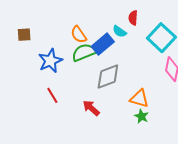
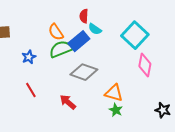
red semicircle: (133, 18) -> (84, 16), moved
blue star: (50, 61) -> (29, 57), size x0.6
gray diamond: (108, 77) -> (84, 72), turned 40

